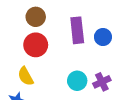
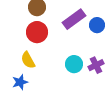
purple rectangle: (77, 30) -> (74, 19), turned 60

